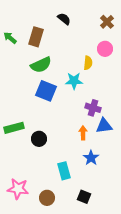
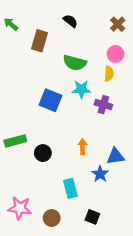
green arrow: (10, 38) -> (11, 24), moved
yellow semicircle: (88, 63) -> (109, 74), moved
green semicircle: (41, 65) -> (75, 63), moved, turned 40
purple cross: (93, 108) -> (103, 105), moved
blue triangle: (104, 126) -> (115, 156), moved
orange arrow: (83, 133) -> (82, 146), moved

